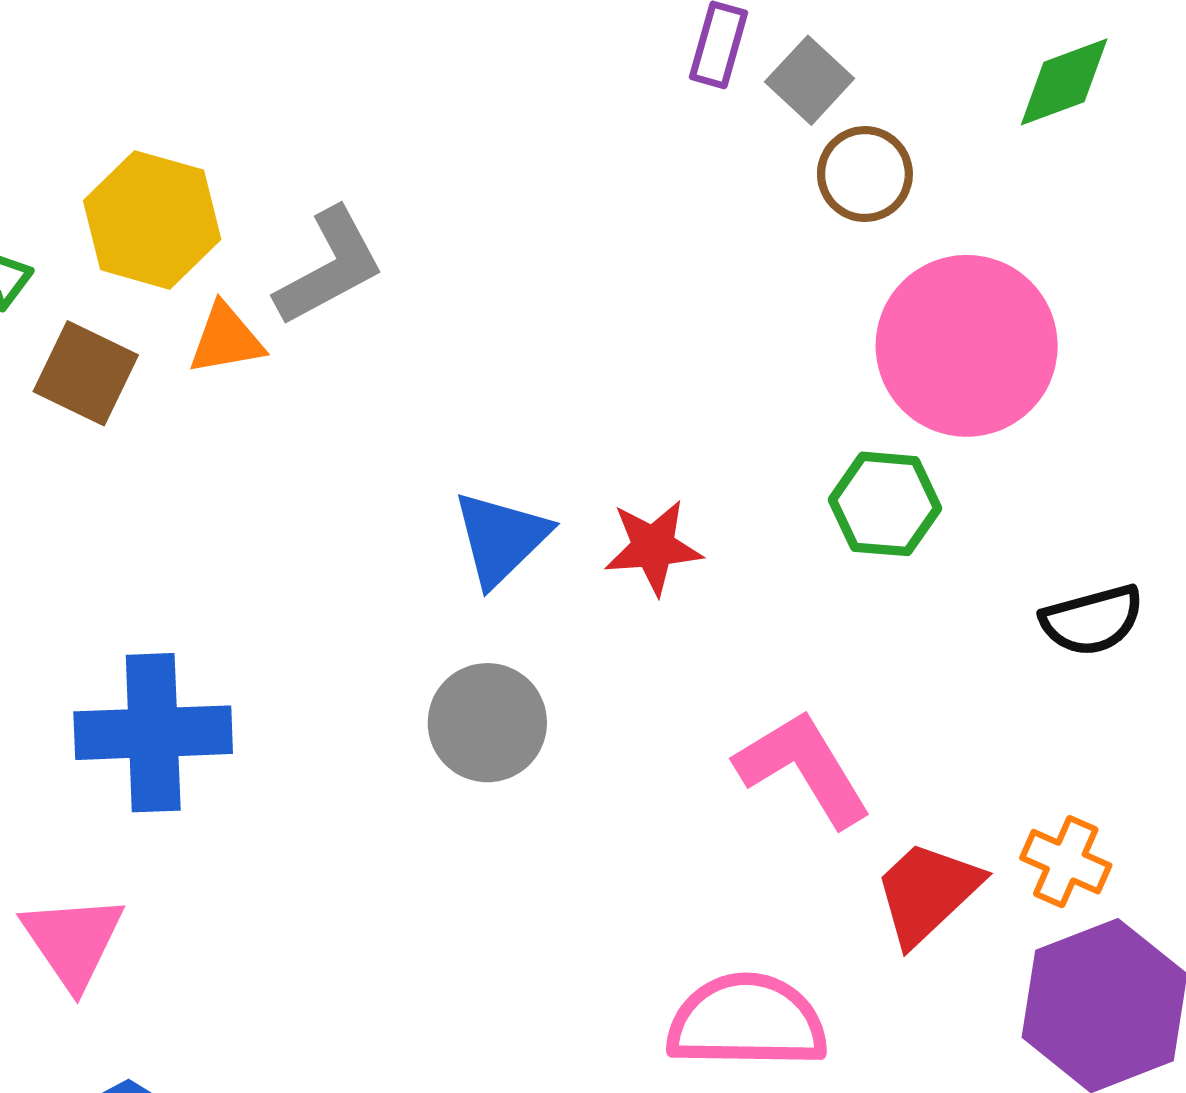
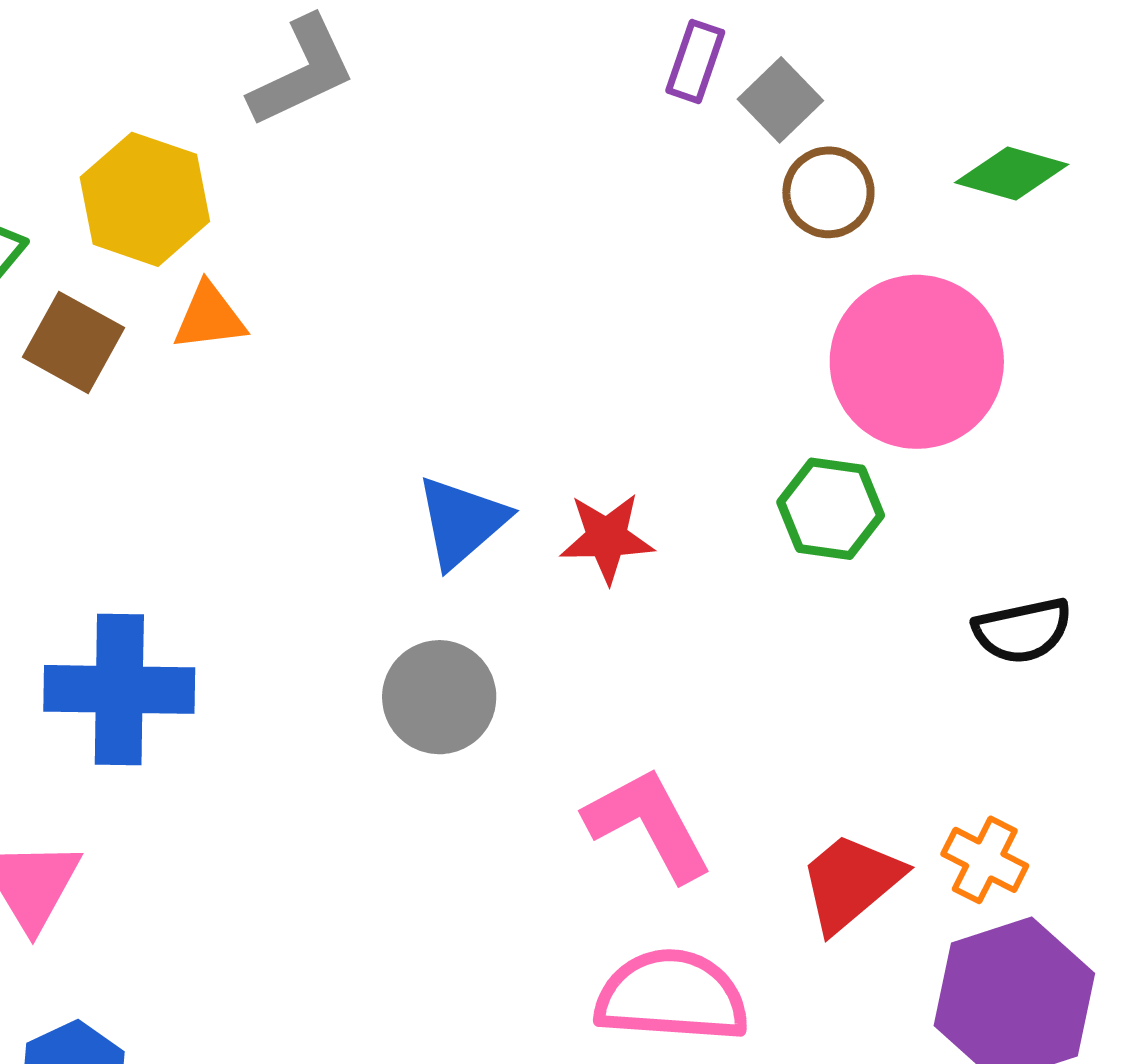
green diamond: (1064, 82) -> (1012, 173), moved, turned 33
gray L-shape: (330, 267) -> (302, 72), moved
pink L-shape: (803, 768) -> (648, 824), moved

